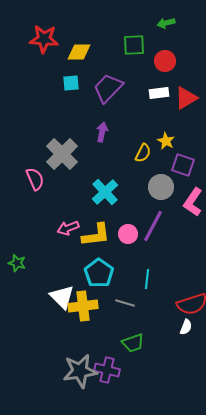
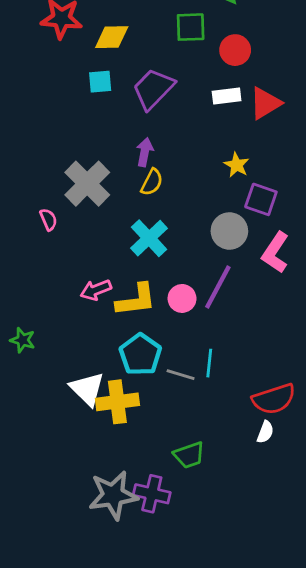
yellow semicircle: (143, 153) -> (152, 182), moved
pink semicircle: (35, 179) -> (48, 219), size x0.7
gray line: (125, 303) -> (181, 375), moved

